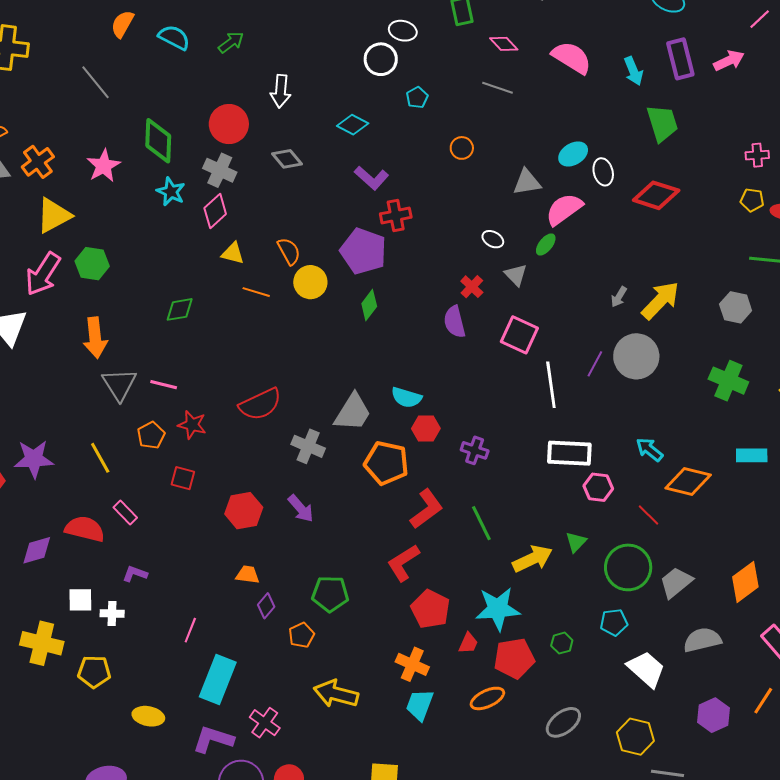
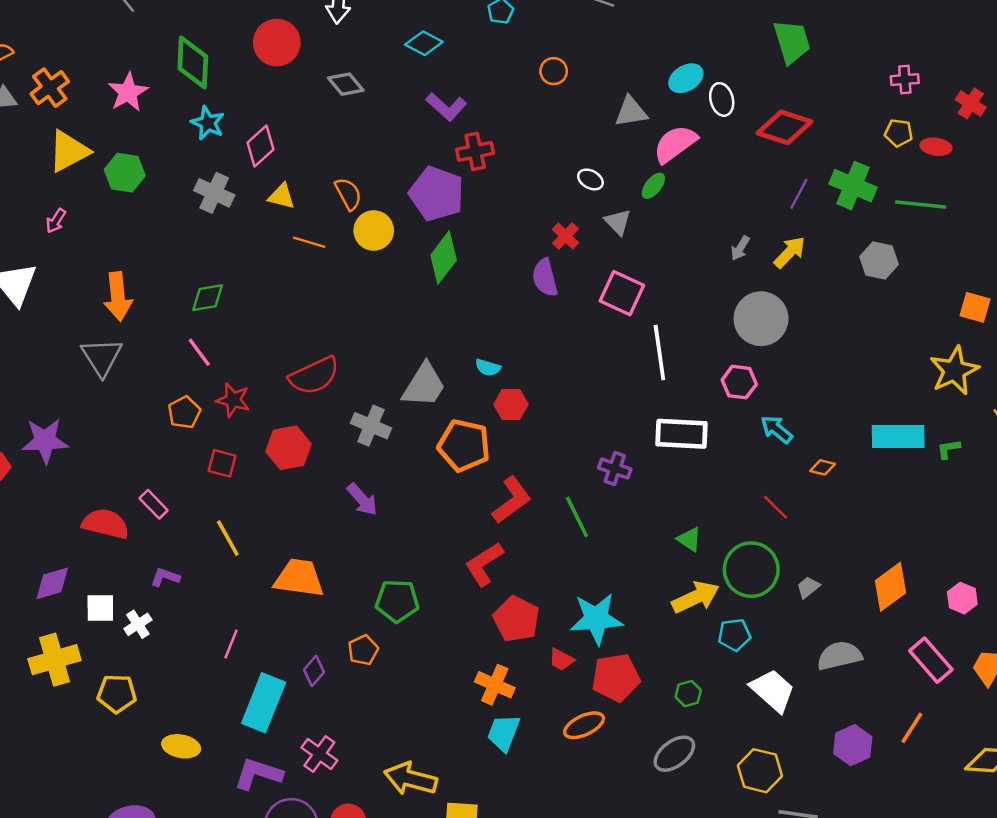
gray cross: (220, 170) -> (214, 193), moved
green hexagon: (92, 264) -> (125, 173), moved
pink arrow: (43, 274) -> (56, 221), size x0.5
yellow arrow: (660, 300) -> (790, 252), size x0.7
green diamond: (369, 305) -> (444, 258), size x1.4
green diamond: (180, 309) -> (208, 298), moved
purple line: (595, 364) -> (799, 194), moved
green cross: (728, 381) -> (853, 186), moved
gray triangle: (119, 384) -> (102, 357), moved
pink line: (164, 385) -> (199, 352), turned 40
cyan semicircle: (406, 397) -> (488, 368), size x0.7
purple cross: (475, 450) -> (615, 468), moved
cyan rectangle: (752, 455) -> (898, 437), size x1.4
yellow line: (100, 458) -> (228, 538), moved
orange diamond: (688, 481) -> (823, 467), size x0.5
pink hexagon: (598, 487) -> (739, 382), moved
red hexagon: (244, 511) -> (289, 448), moved
green triangle: (576, 542) -> (689, 539), turned -40
purple diamond: (37, 550) -> (52, 583), moved
yellow arrow: (533, 559) -> (696, 597), moved
orange trapezoid: (248, 575) -> (299, 578), size x1.8
gray trapezoid: (676, 582) -> (808, 587), size x0.6
purple diamond: (266, 606) -> (314, 671), moved
white cross: (112, 613) -> (138, 624), turned -35
yellow cross: (42, 643) -> (55, 660), turned -30
red trapezoid: (468, 643) -> (561, 660), turned 95
green hexagon: (562, 643) -> (688, 694), moved
yellow arrow: (336, 694) -> (411, 779), moved

